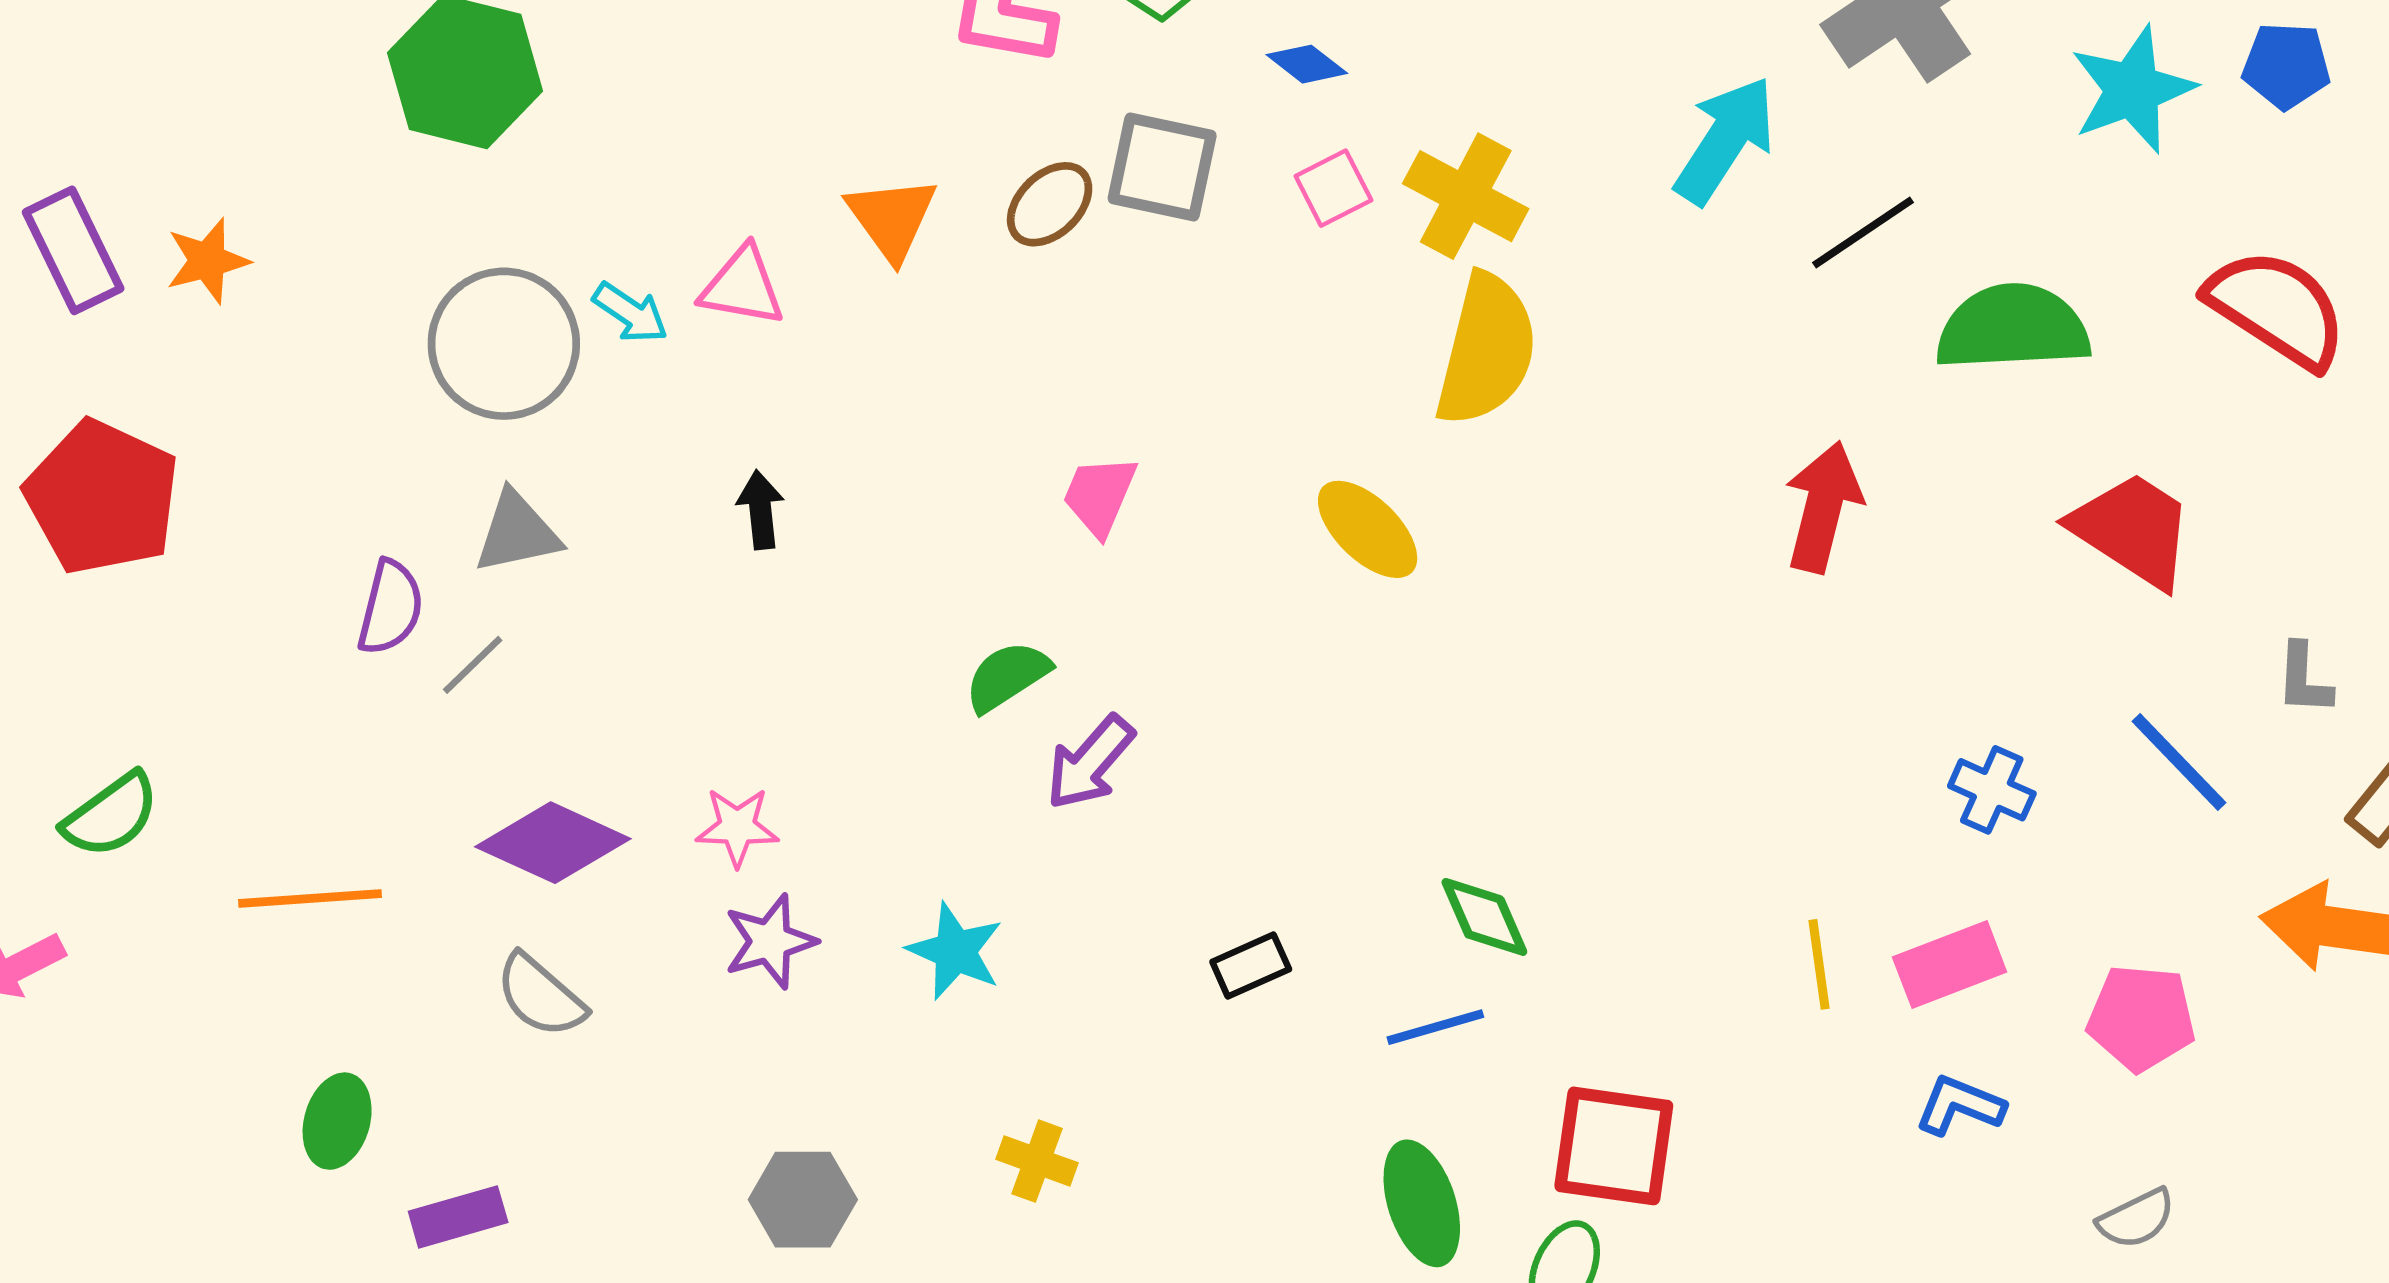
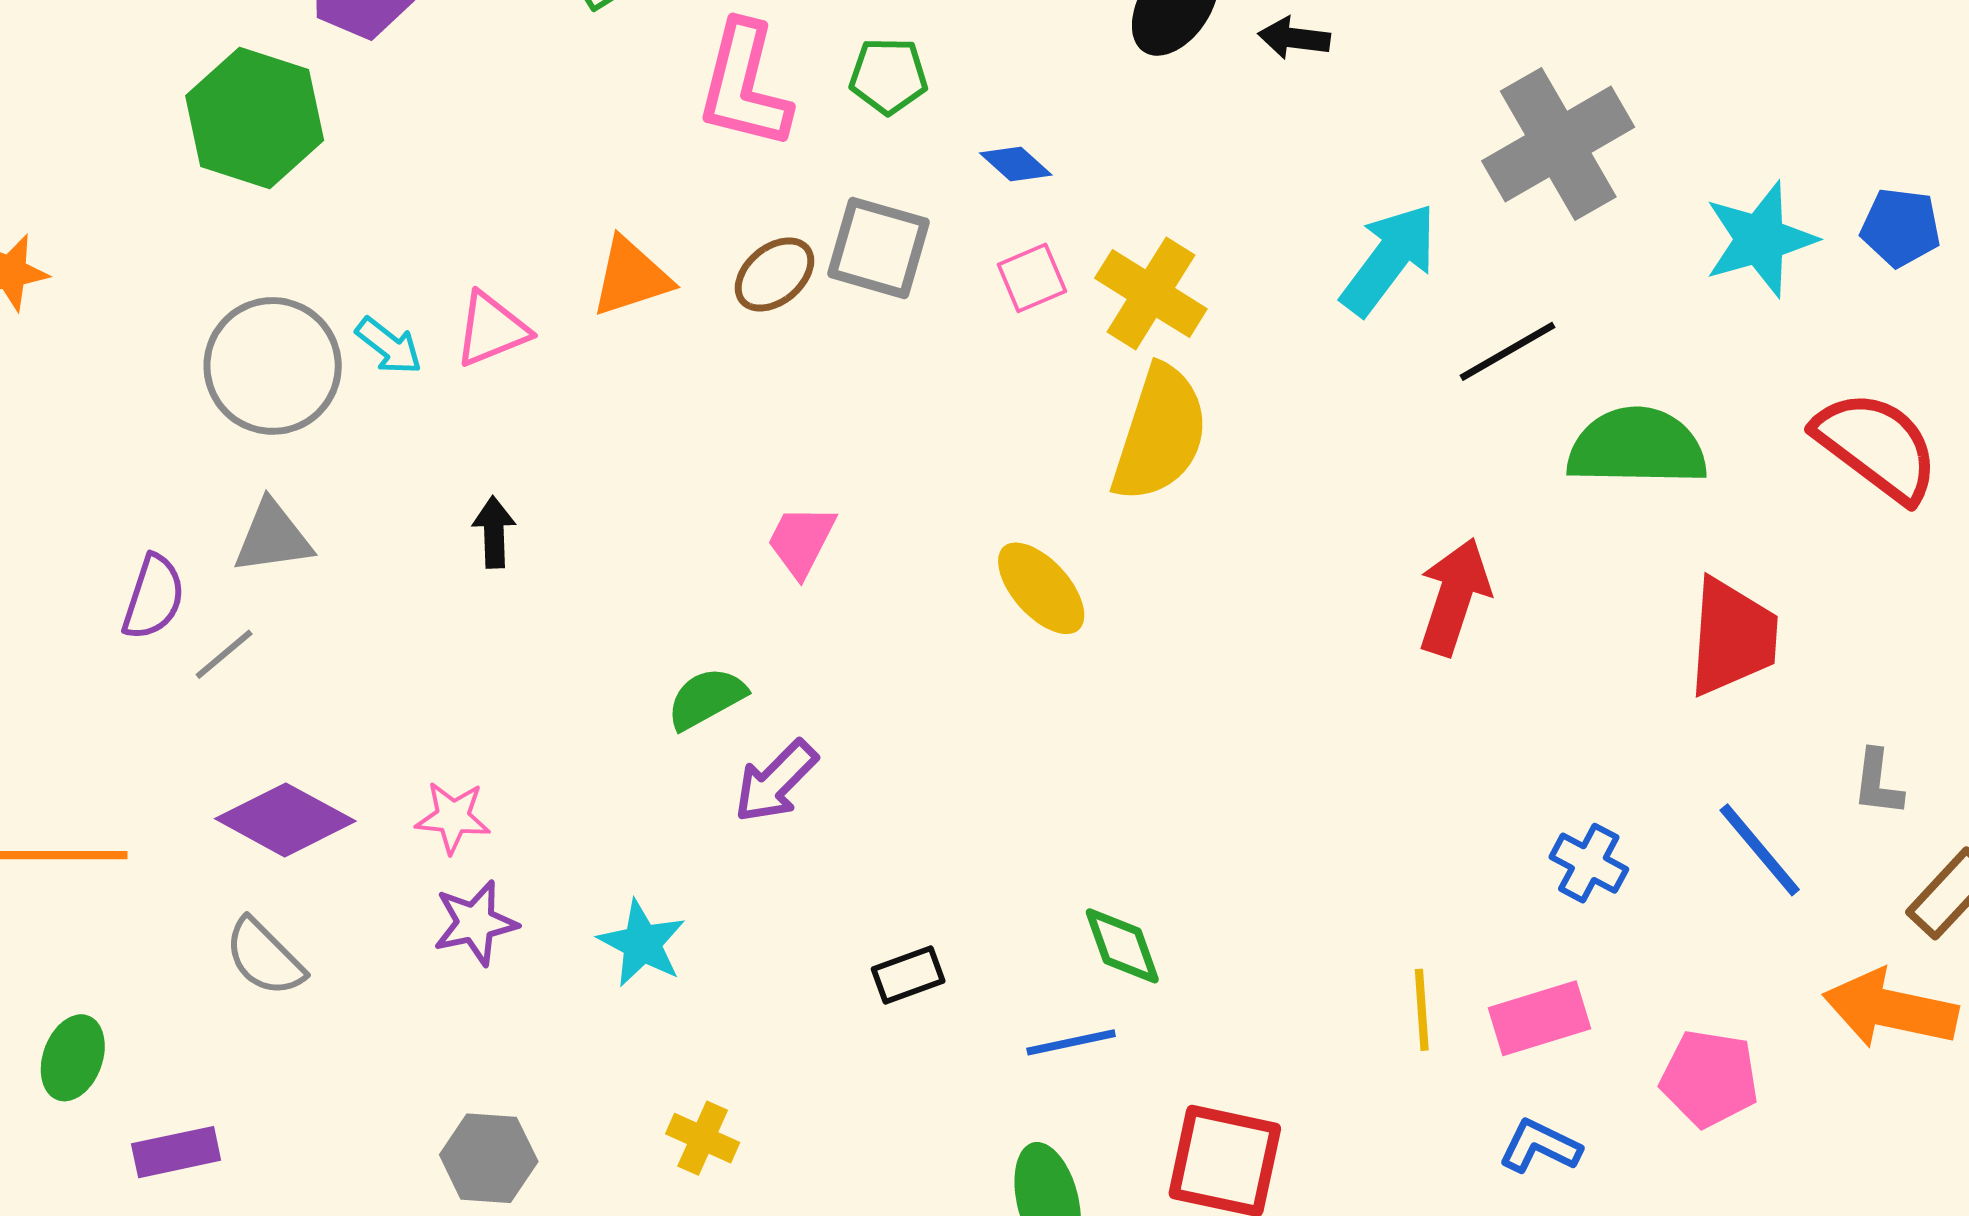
orange triangle: (892, 218) -> (631, 277), turned 44
pink triangle: (742, 287) -> (492, 329), turned -36
red trapezoid: (2133, 530) -> (1732, 637), turned 57

